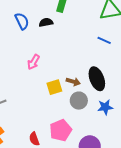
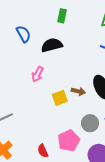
black semicircle: (46, 22) -> (52, 45), moved, size x1.5
gray circle: (79, 101) -> (90, 123), moved

